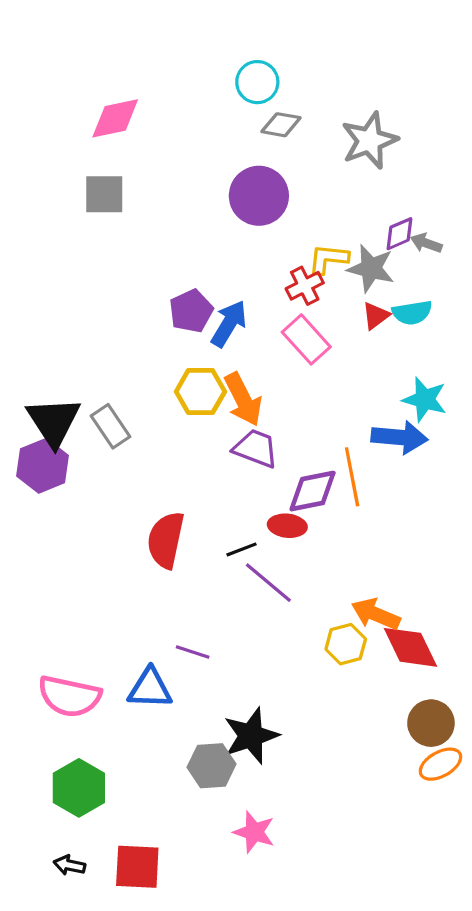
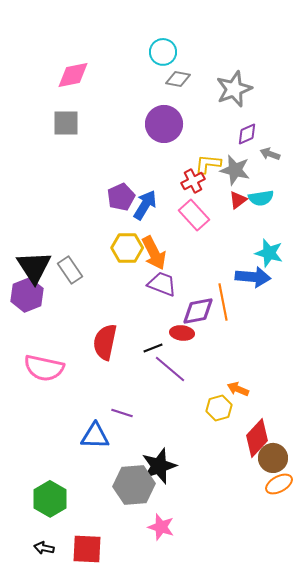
purple diamond: (399, 234) -> (247, 134), moved
orange arrow: (376, 614) -> (238, 389), size x0.7
red diamond: (410, 647) -> (257, 438), moved, turned 69
pink semicircle: (69, 696) -> (44, 368), moved
gray hexagon: (212, 766) -> (134, 485), size x1.4

